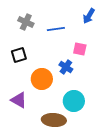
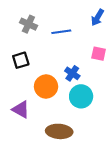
pink square: (80, 49) -> (99, 54), moved
cyan circle: (74, 101) -> (81, 96), moved

